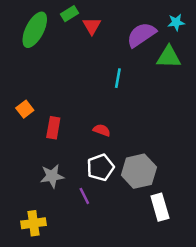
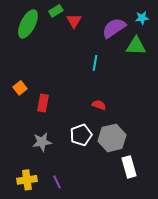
red semicircle: (102, 130) -> (99, 105), moved
purple line: (84, 196) -> (57, 182), moved

